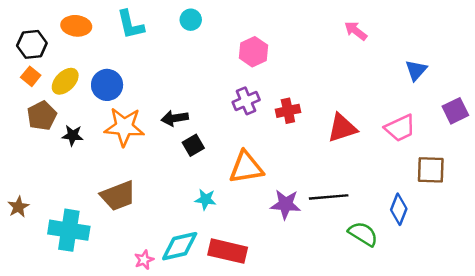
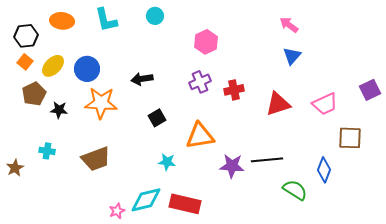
blue triangle: (416, 70) -> (292, 56), moved
black arrow: (175, 118) -> (142, 79), moved
cyan cross: (69, 230) -> (47, 151), moved, size x0.5

